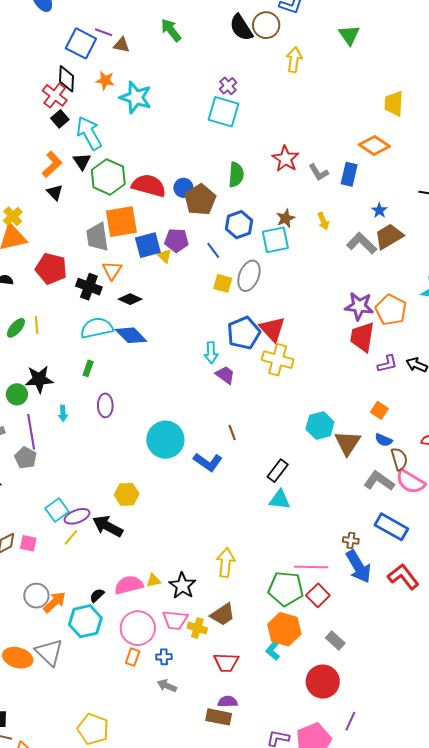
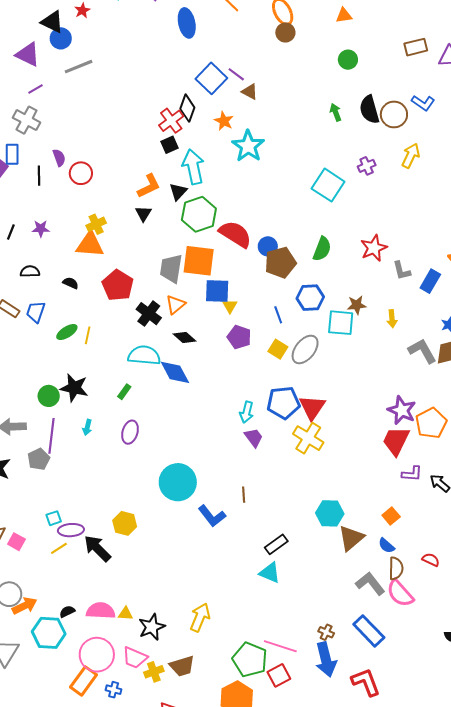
green arrow: (171, 30) -> (336, 112), moved, size x0.7
purple cross: (228, 86) -> (367, 166), moved
purple pentagon: (176, 240) -> (239, 337), moved
cyan square: (57, 510) -> (54, 518), size x0.7
yellow cross: (197, 628) -> (154, 672), turned 36
orange rectangle: (133, 657) -> (84, 681), size x1.6

